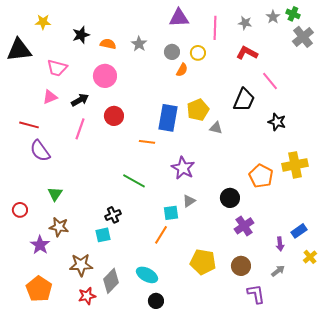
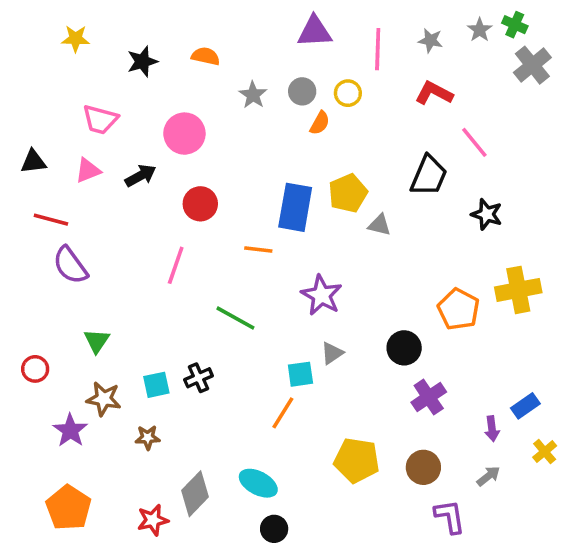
orange semicircle: (108, 44) -> (206, 56), moved
gray star: (139, 44) -> (253, 95), moved
black triangle: (19, 50) -> (33, 162), moved, size x0.6
pink line: (80, 129) -> (176, 265), moved
cyan square: (103, 235) -> (156, 385), moved
brown star: (81, 265) -> (148, 437), moved, size x0.6

